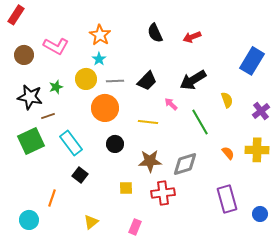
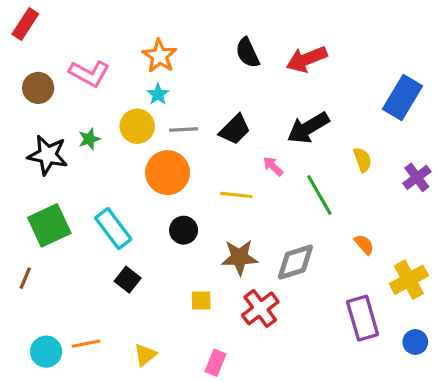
red arrow: (192, 37) -> (307, 59), size x1.4
brown line: (48, 116) -> (25, 278), moved, turned -48
yellow cross: (257, 150) -> (409, 280), moved, turned -30
red cross: (163, 193) -> (260, 308), turned -30
orange line: (52, 198) -> (86, 344), moved, turned 60

